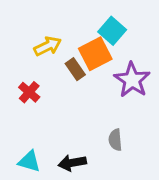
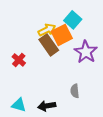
yellow arrow: (48, 46) -> (47, 30), moved
brown rectangle: (75, 69) -> (49, 45), size x1.5

